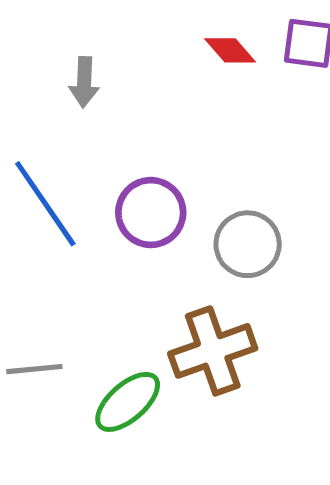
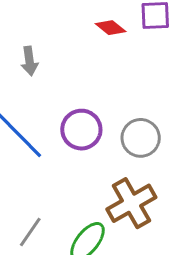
gray line: (34, 369) -> (30, 232), turned -40

